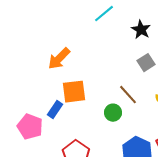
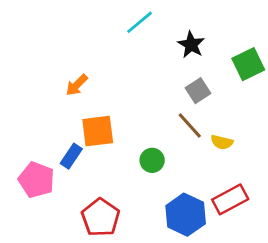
orange arrow: (59, 59) -> (77, 85), size x0.7
brown line: (128, 95) -> (190, 125), moved

